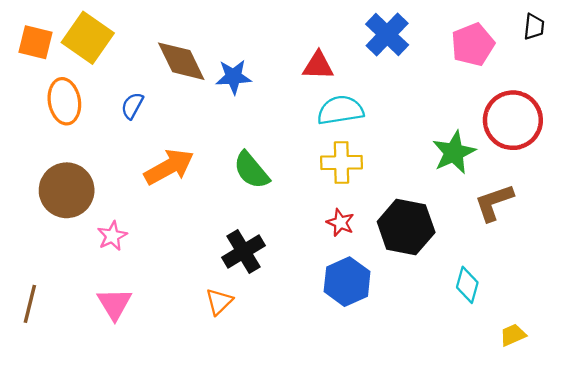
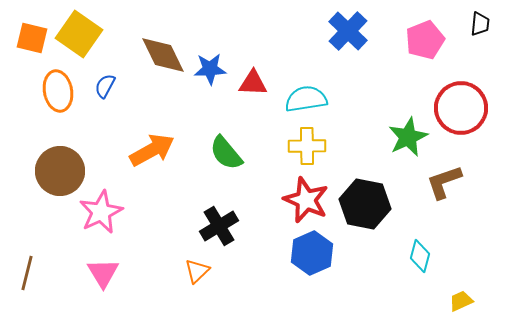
red triangle: (318, 66) -> (253, 83), moved
blue semicircle: (132, 106) -> (105, 86), moved
red star: (340, 223) -> (306, 200), size x1.8
pink star: (112, 236) -> (101, 212), size x1.6

